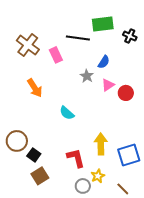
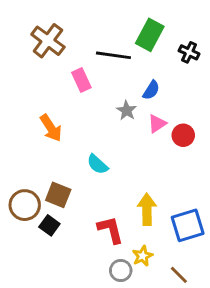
green rectangle: (103, 24) -> (150, 35), turned -55
brown cross: (28, 45) -> (48, 41), moved
brown square: (40, 176) -> (58, 195), moved, turned -36

